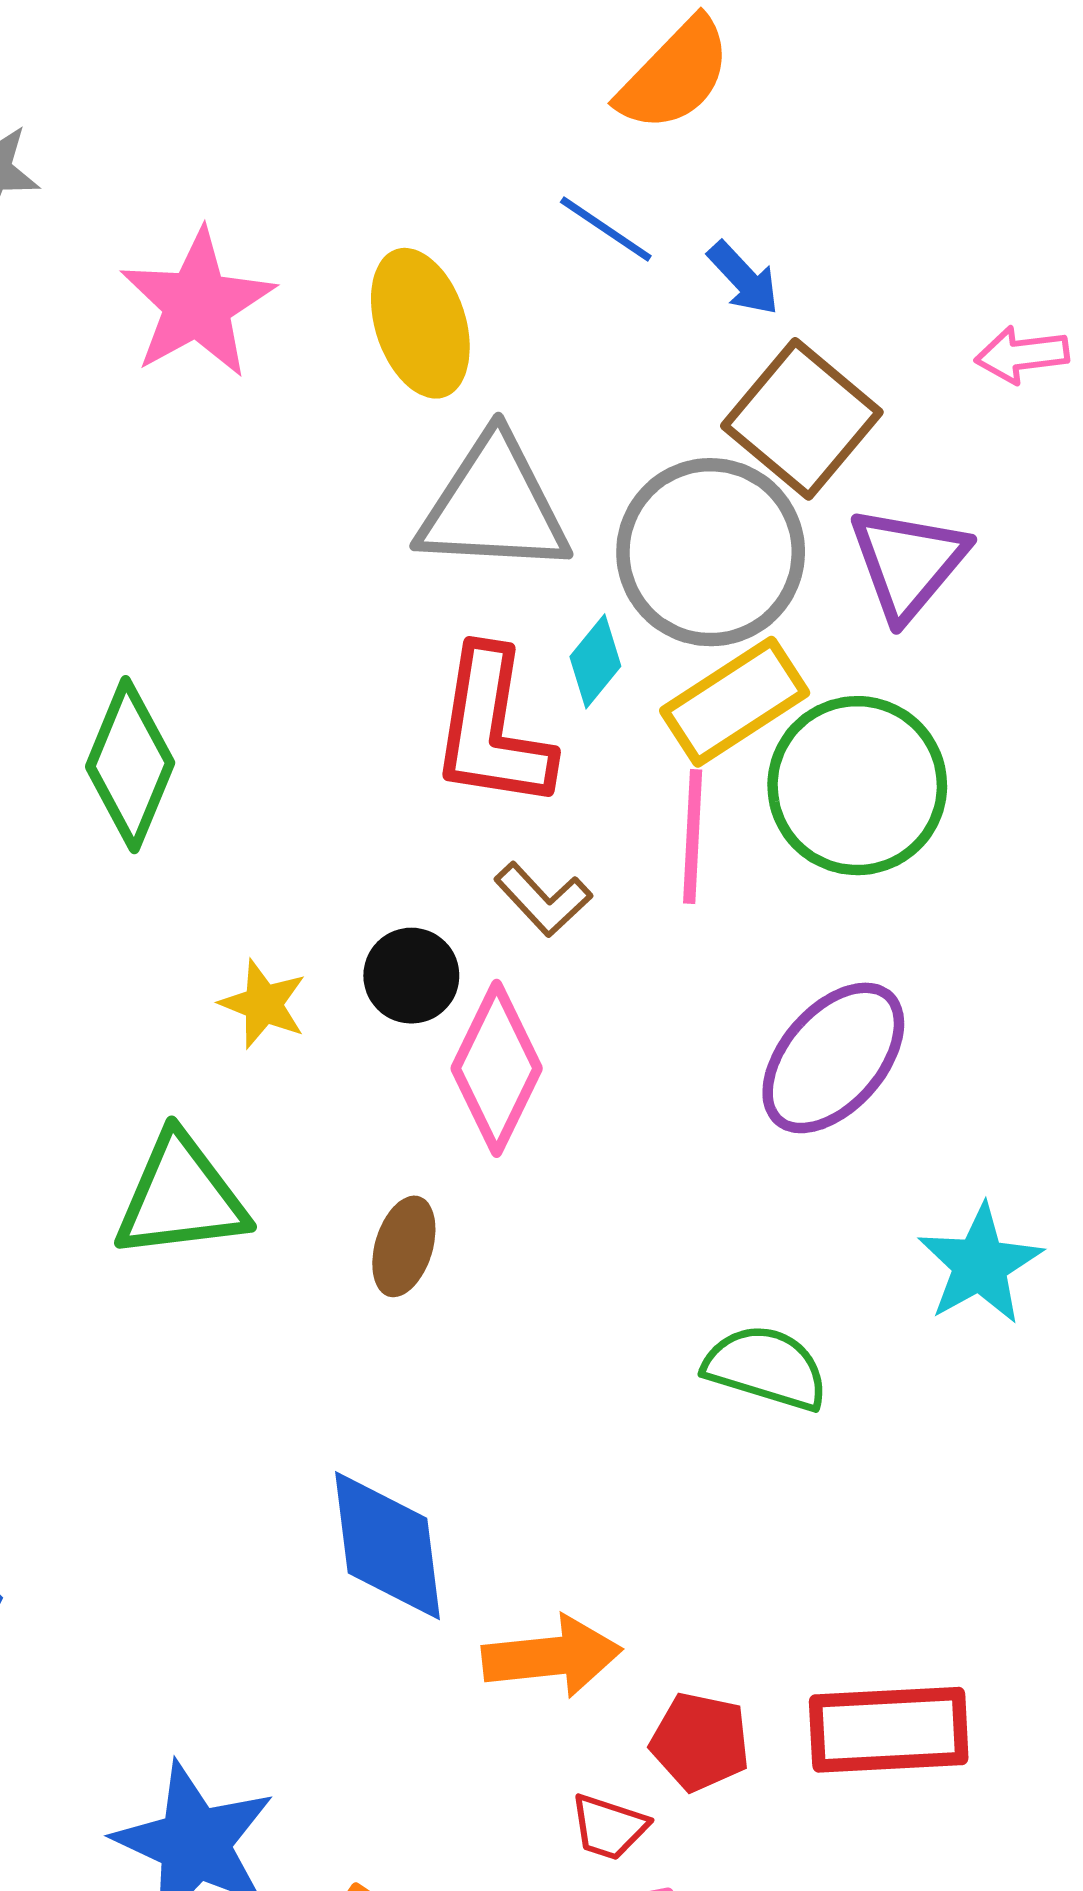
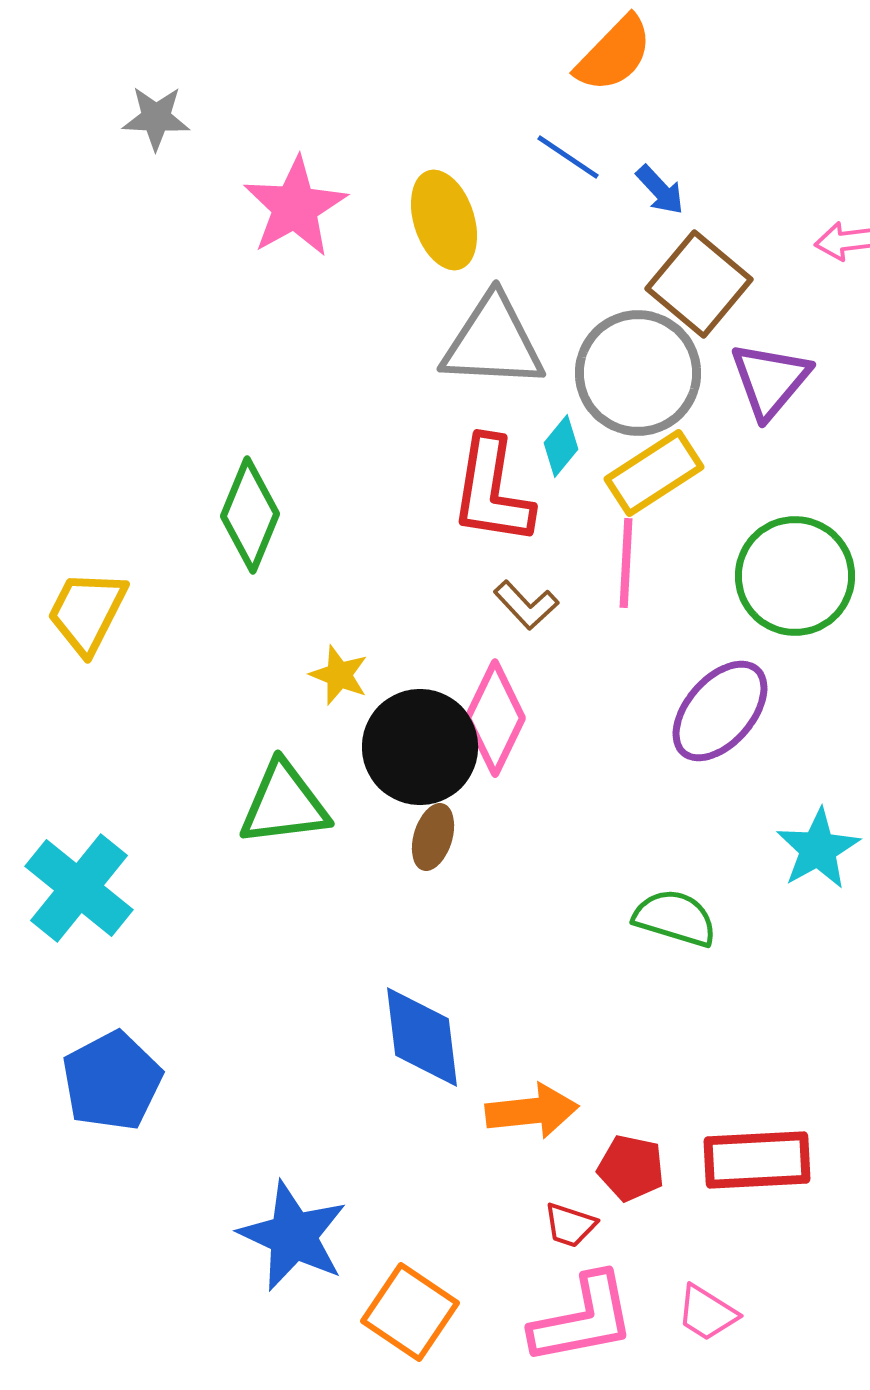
green circle: (857, 786) -> (795, 576), moved
black circle: (411, 976) -> (420, 747), moved, size x1.8

